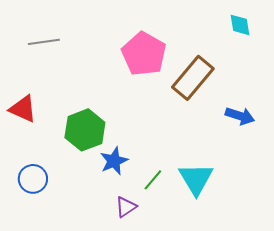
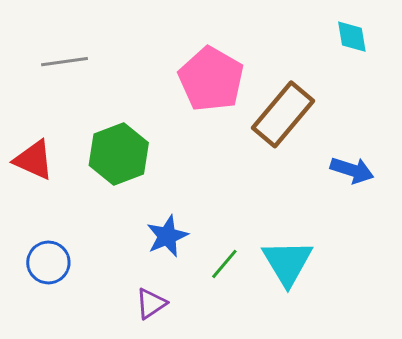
green hexagon: (85, 130) -> (119, 154), moved
purple triangle: (126, 207) -> (151, 304), moved

